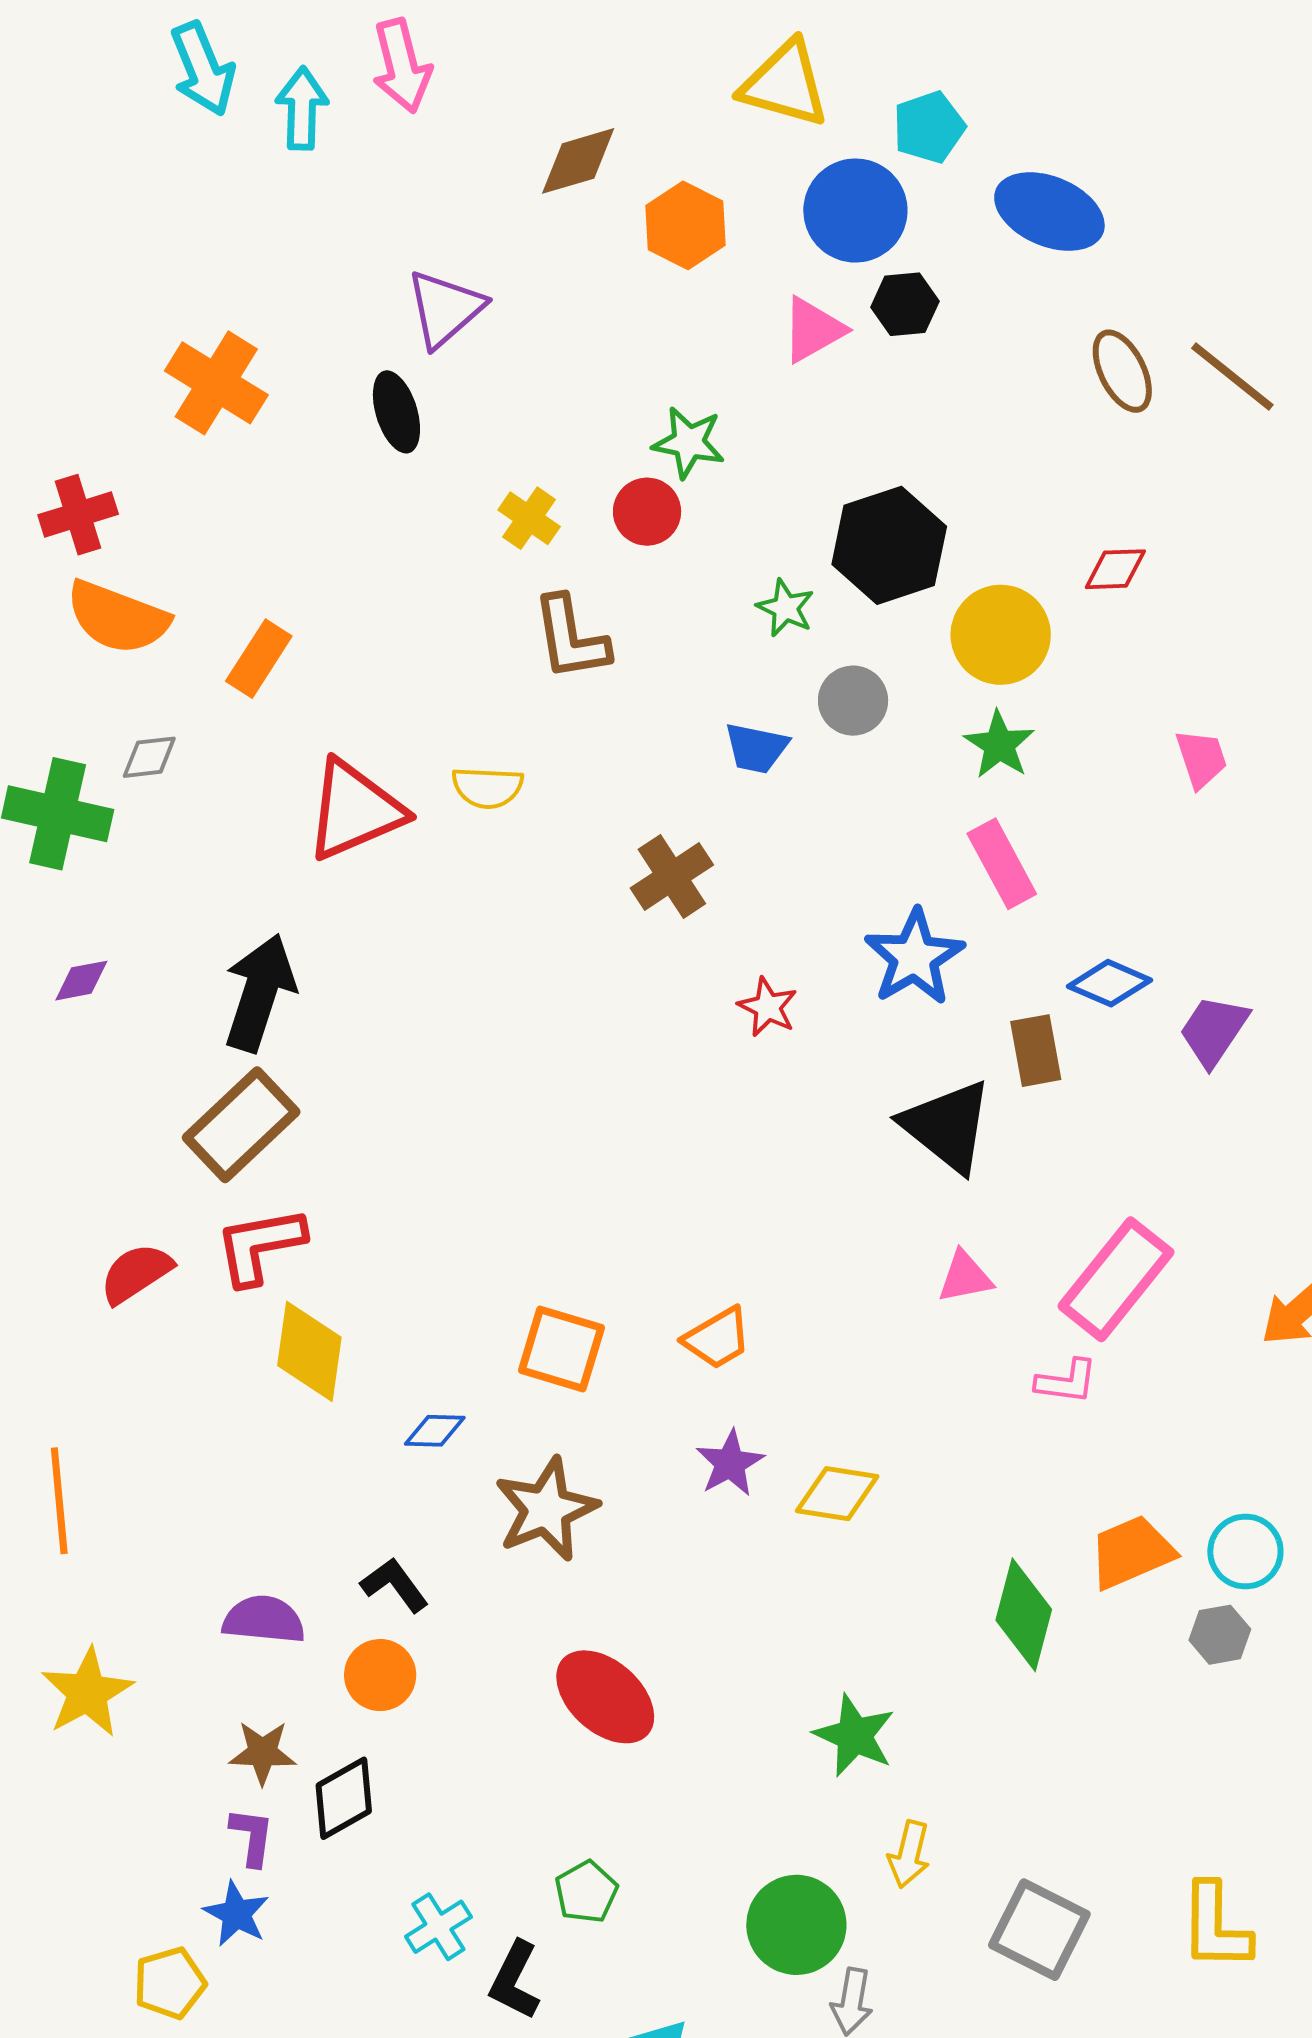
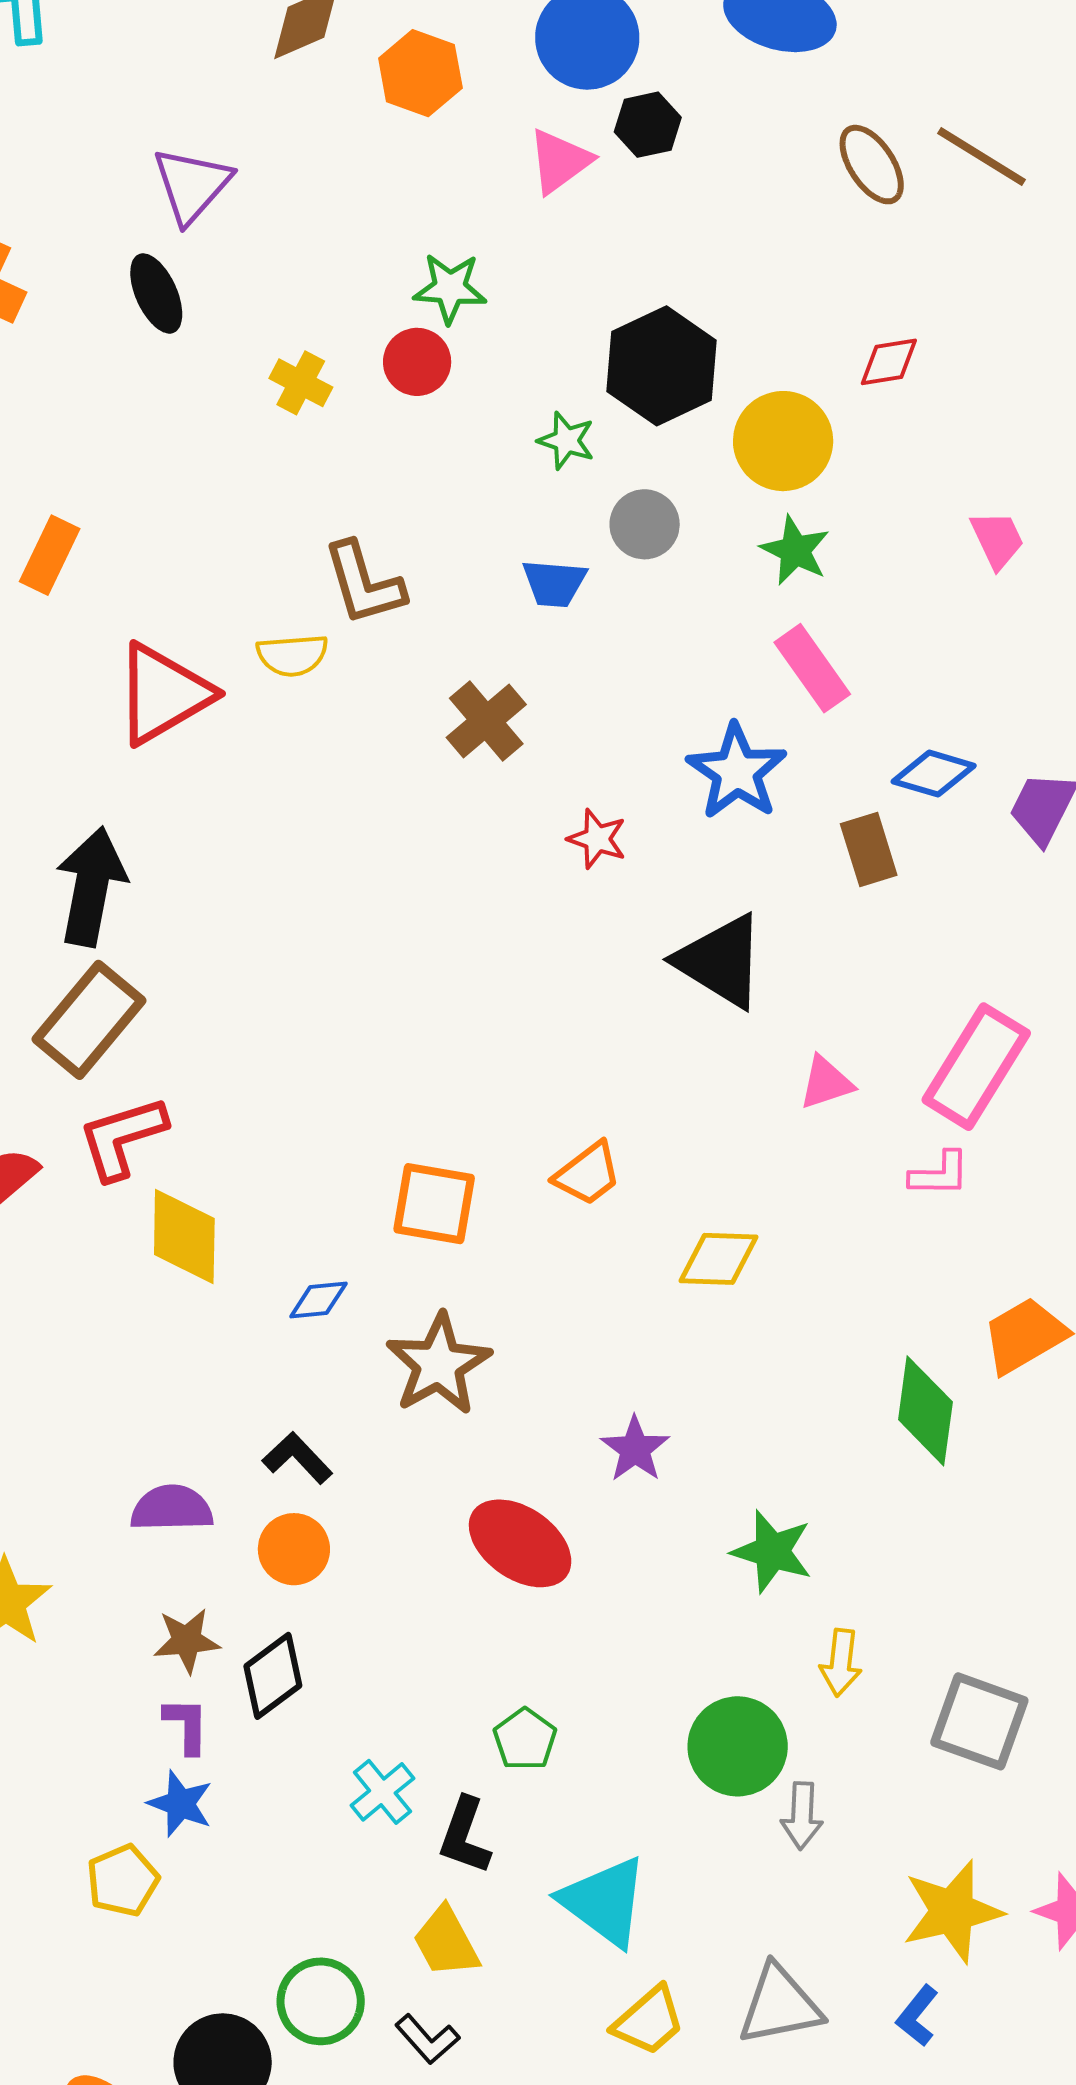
brown L-shape: (571, 638) -> (364, 583), moved
black triangle: (947, 1126) -> (721, 961), moved
purple star: (730, 1463) -> (635, 1449), moved
yellow diamond: (837, 1494) -> (718, 1259), moved

